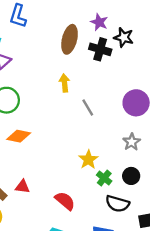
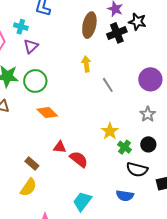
black cross: (100, 49) -> (117, 33), turned -36
orange diamond: (19, 136) -> (47, 113), turned 35
red triangle: (22, 187) -> (60, 147), moved
red semicircle: (65, 201) -> (79, 159), moved

